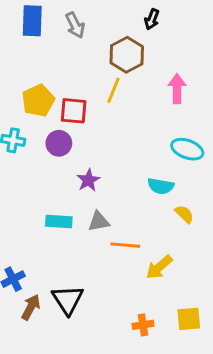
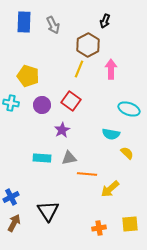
pink arrow: (177, 89) -> (111, 69), moved
yellow pentagon: (38, 100) -> (28, 76), turned -30
red square: (74, 111) -> (71, 101), moved, turned 30
brown arrow: (31, 307) -> (14, 223), moved

